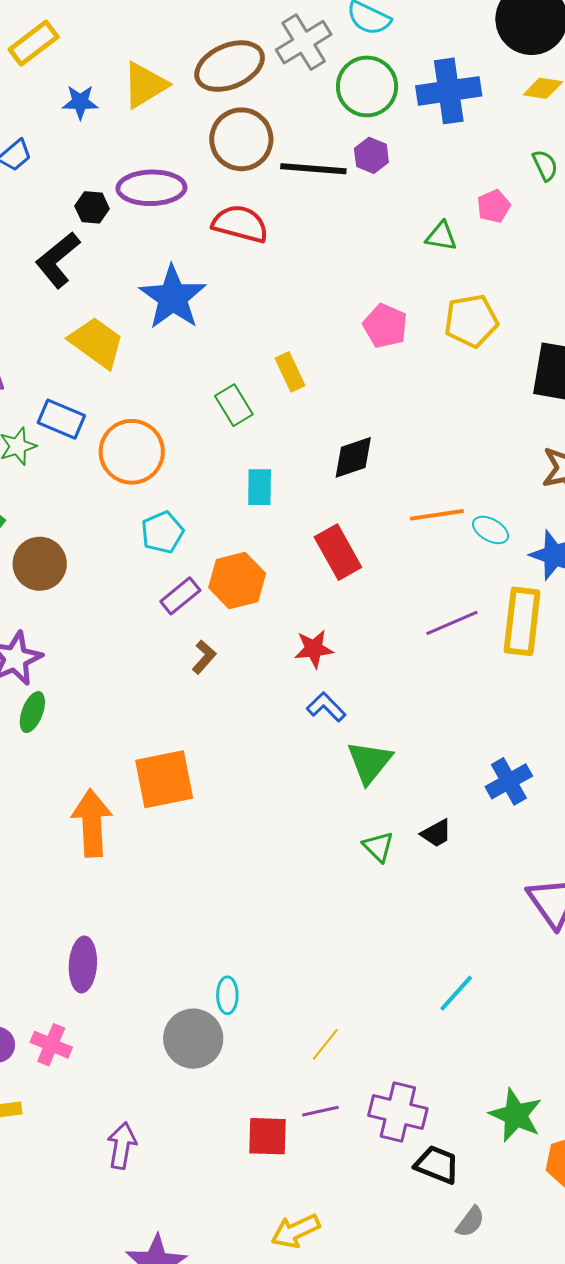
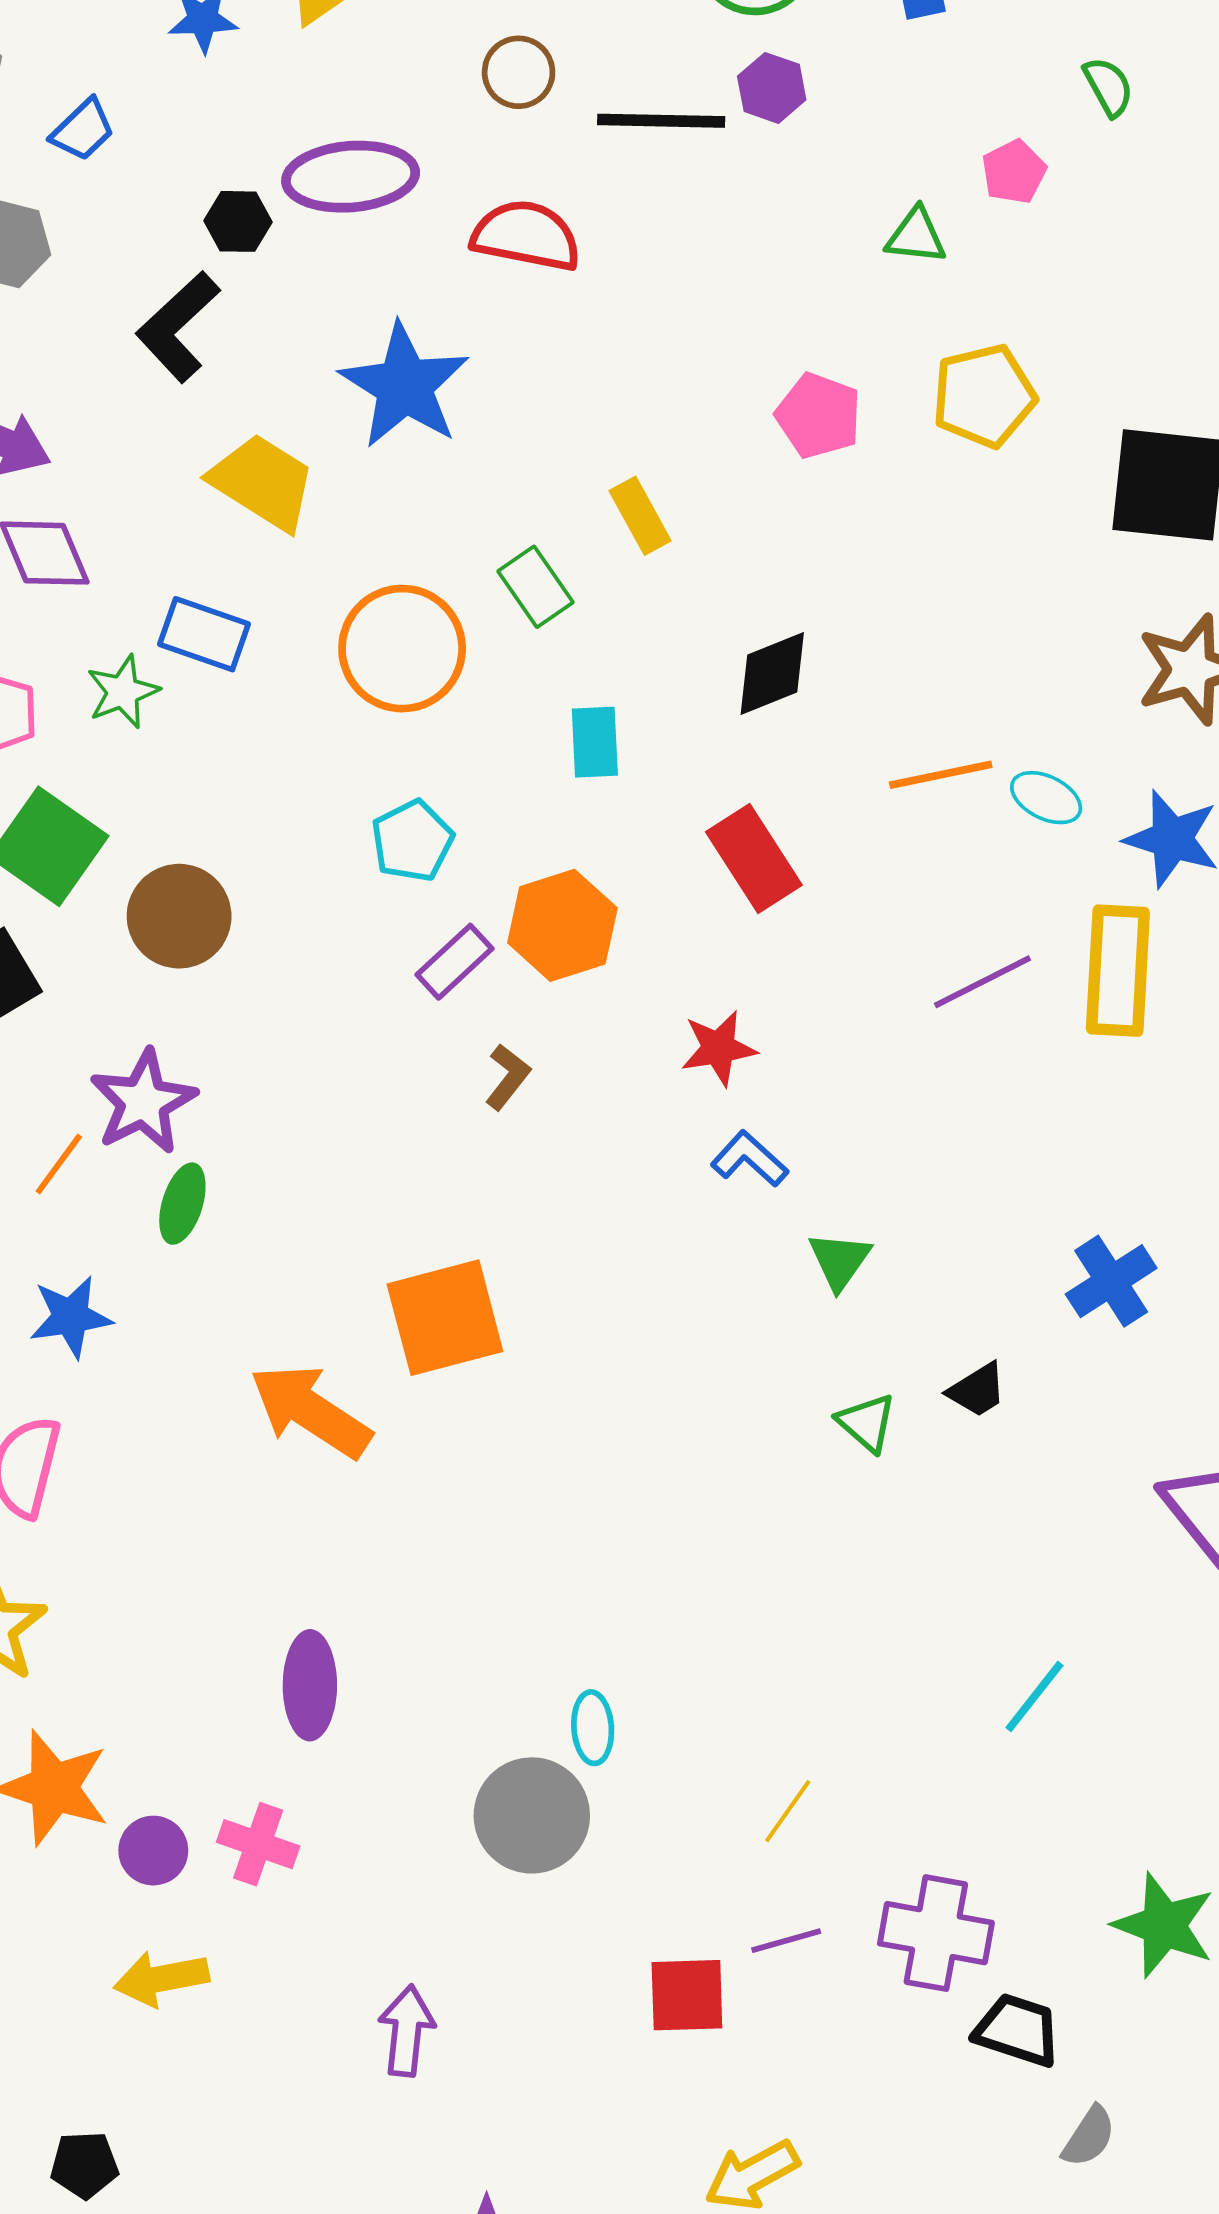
brown circle: (241, 139) -> (519, 72), size x0.6
orange circle: (132, 452) -> (402, 649), moved
green triangle: (369, 762) -> (840, 1260), size x0.7
orange arrow: (92, 823) -> (311, 1411), turned -50

